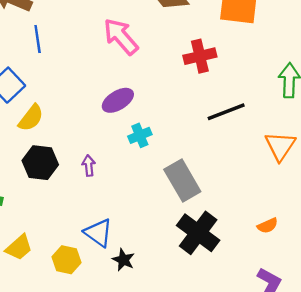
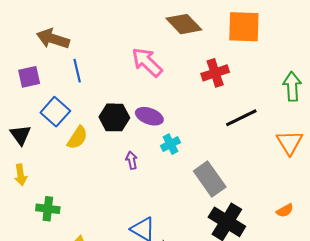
purple ellipse: (118, 100) -> (149, 116), turned 56
black hexagon: (40, 163) -> (114, 117), moved
purple arrow: (89, 165) -> (132, 160), moved

